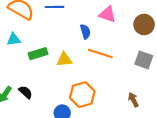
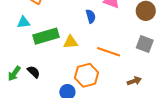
orange line: (100, 53) -> (109, 52), moved
green rectangle: (38, 54) -> (46, 36), size x1.4
brown arrow: (133, 100) -> (134, 81), turned 96

